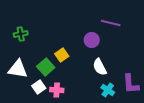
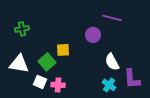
yellow square: (62, 55) -> (63, 50), turned 32
white semicircle: (100, 67) -> (112, 62), moved
white square: (39, 87) -> (40, 82), turned -32

